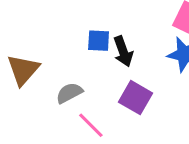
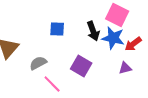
black arrow: (123, 51) -> (93, 31), moved

